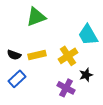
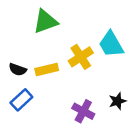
yellow cross: (68, 56) -> (81, 57), moved
black star: (86, 75) -> (117, 101), moved

